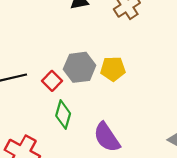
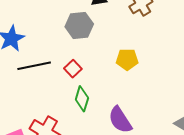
gray hexagon: (80, 67) -> (79, 25), moved

